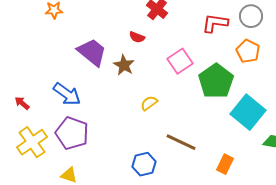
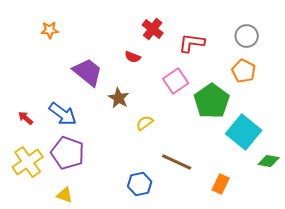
red L-shape: (215, 23) -> (192, 43), moved
brown star: (124, 65) -> (119, 98), moved
red arrow: (22, 103) -> (26, 118), moved

